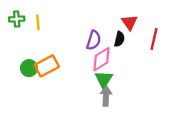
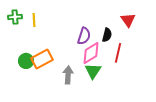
red triangle: (129, 22) -> (128, 20), moved
red line: (154, 39) -> (118, 53), moved
gray arrow: (106, 96) -> (68, 75), moved

